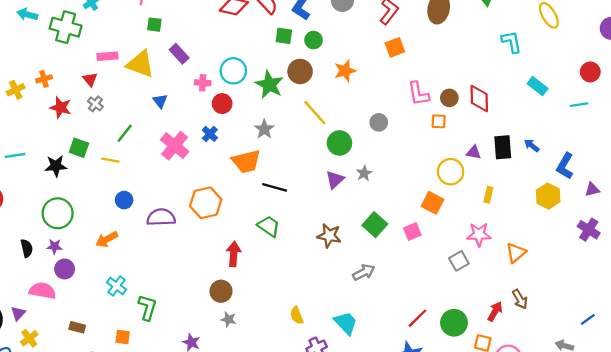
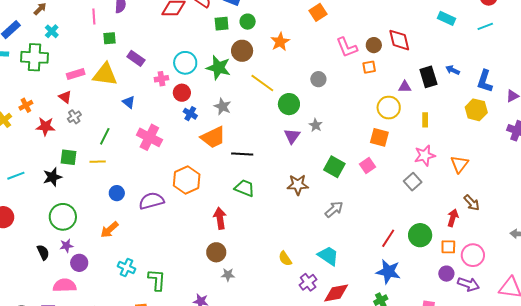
gray cross: (95, 104) -> (74, 117), turned 32
blue cross: (210, 134) -> (190, 114), moved

